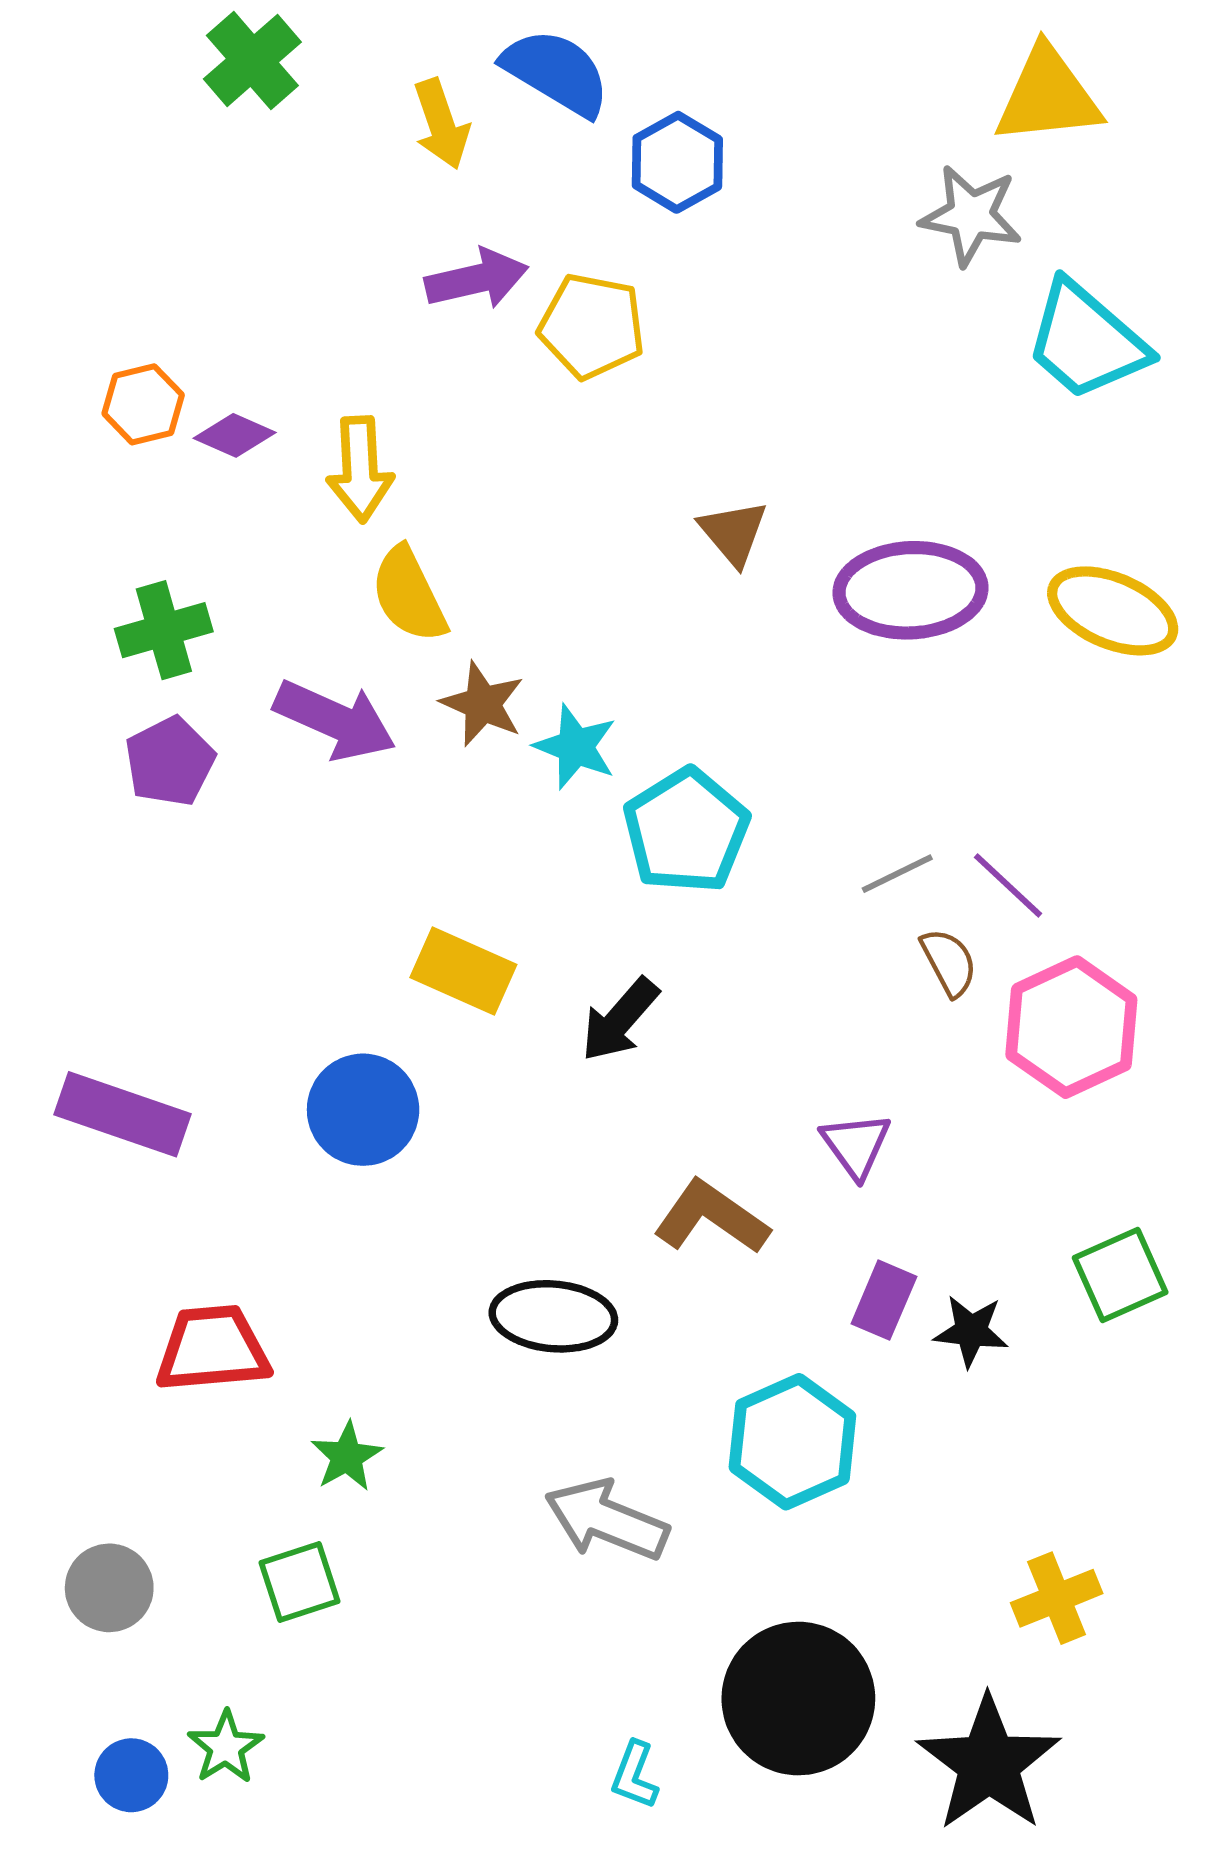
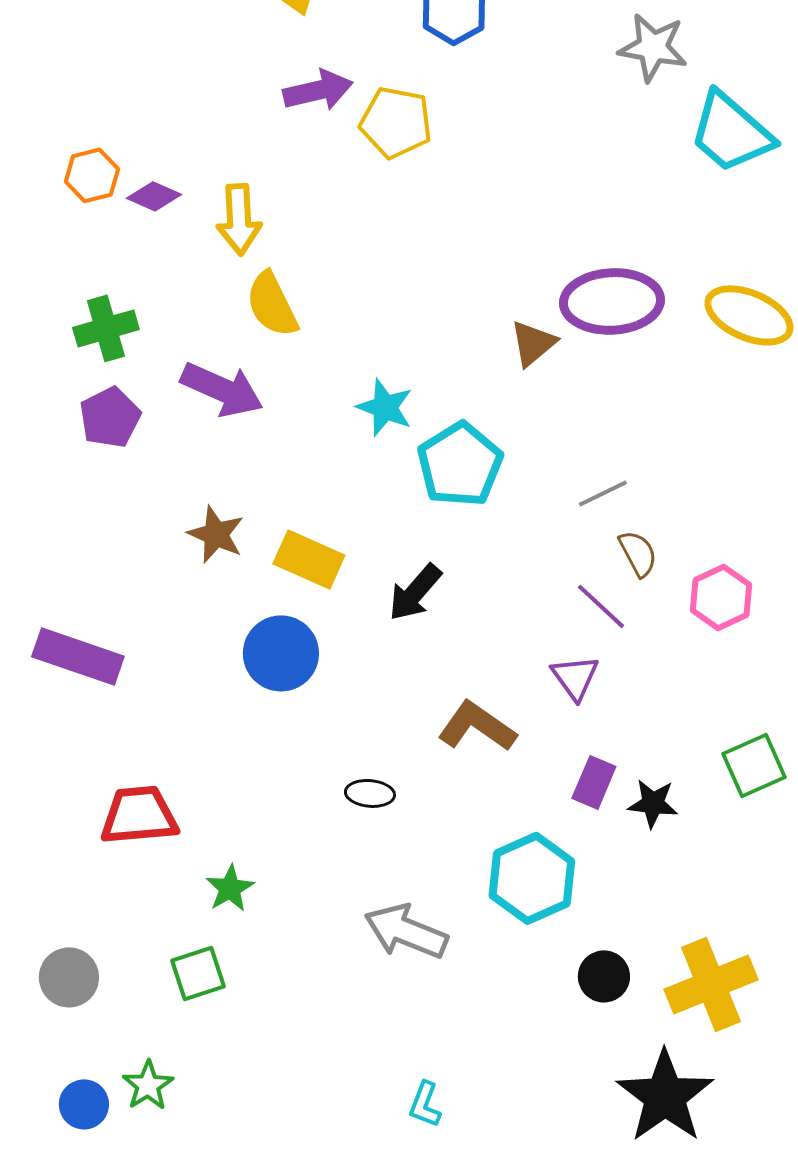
brown triangle: (733, 533) -> (533, 343), moved, turned 30
brown star: (483, 704) -> (216, 534), moved
purple line: (1008, 885) -> (601, 606), moved
pink hexagon: (1071, 1027) -> (721, 597), size x0.7
blue circle: (363, 1110) -> (281, 653), moved
black ellipse: (553, 1316) -> (370, 793), size x0.6
yellow cross: (1057, 1598) -> (711, 984), size x1.5
black circle: (798, 1699) -> (604, 976), moved, size x0.5

